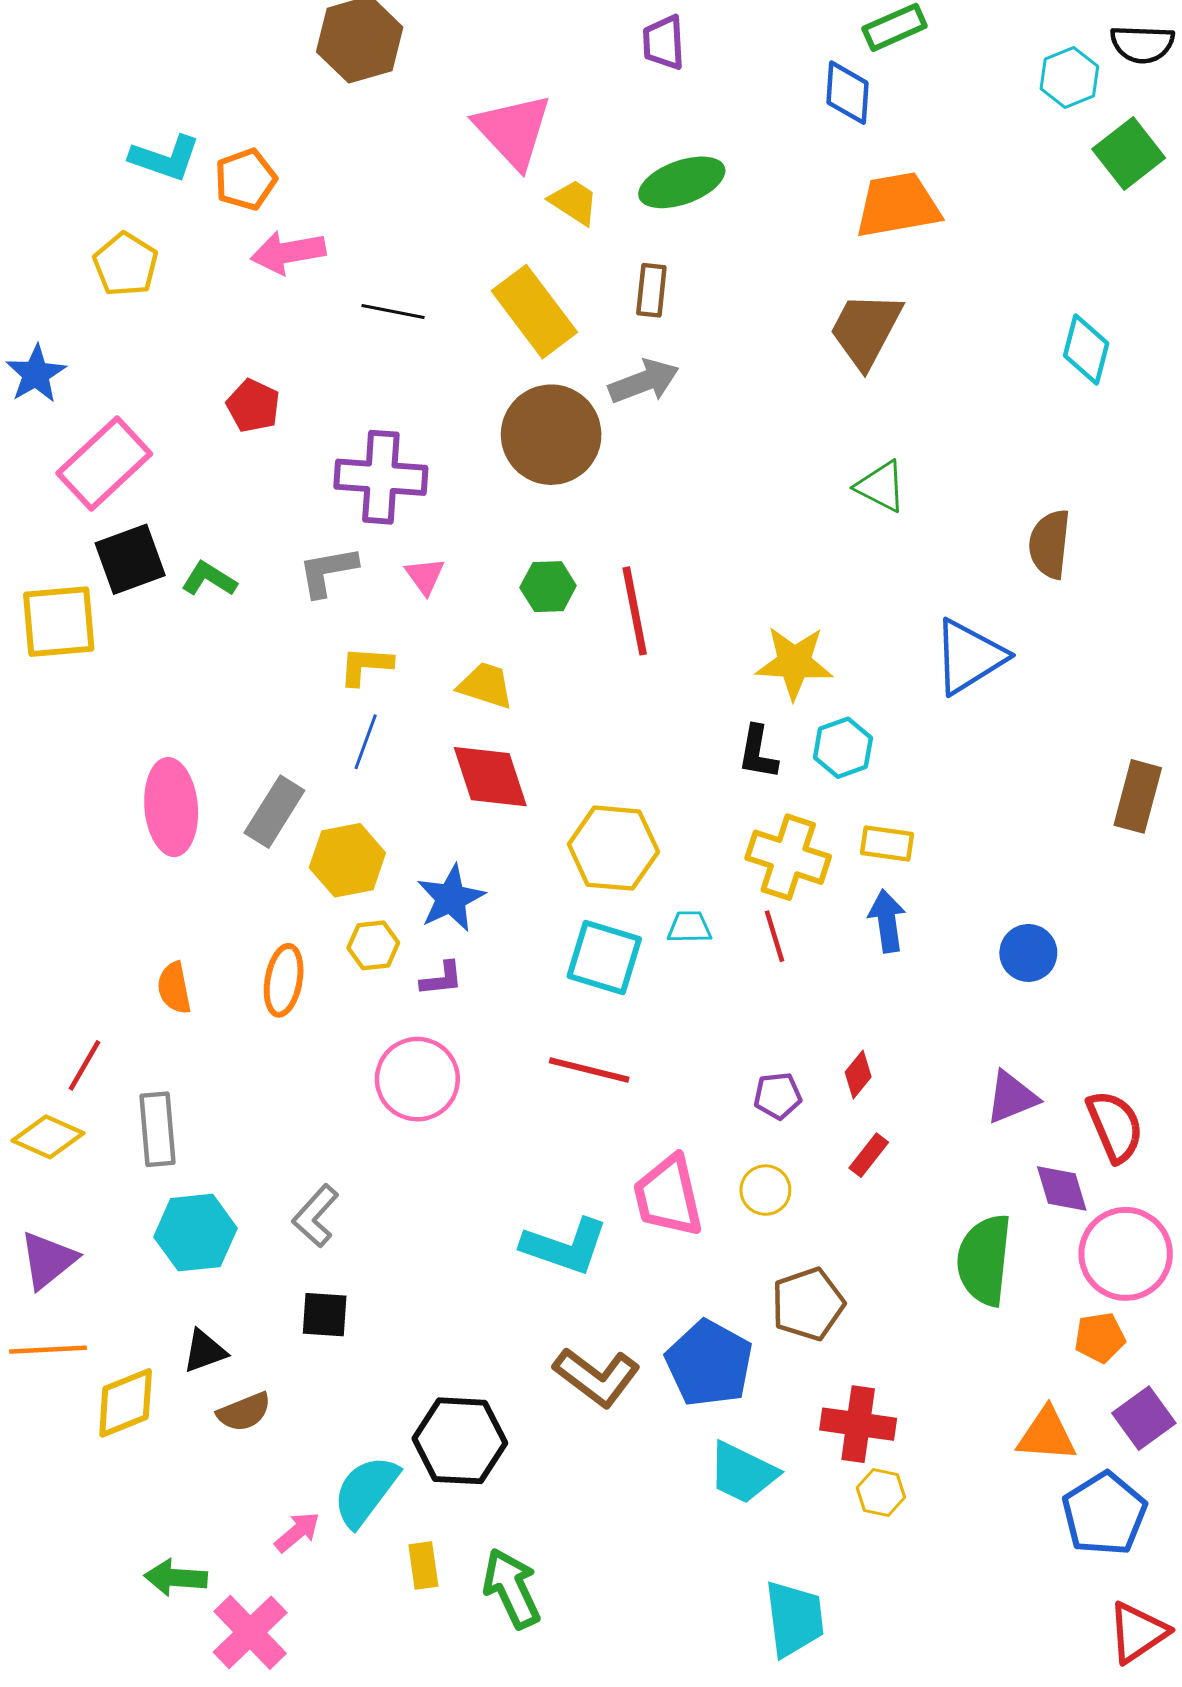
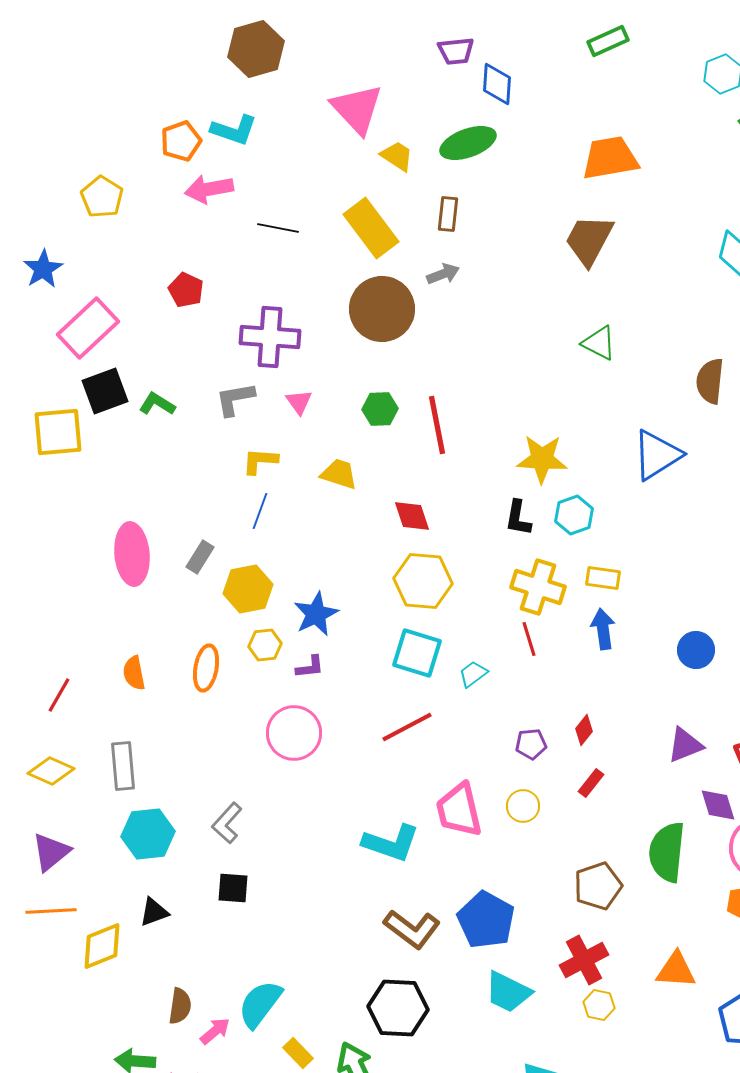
purple trapezoid: (664, 43) -> (456, 51), turned -93
blue diamond: (847, 93) -> (497, 84), moved
cyan L-shape: (165, 158) -> (234, 130), moved
gray arrow: (644, 381) -> (443, 274), size x0.7
red diamond: (490, 777) -> (412, 516), moved, size x0.7
gray rectangle: (274, 812) -> (200, 557), size x0.7
cyan trapezoid: (689, 927) -> (473, 674), moved, turned -36
red line: (84, 1065) -> (59, 695), moved
red line: (589, 1070) -> (407, 727), turned -42
brown pentagon: (808, 1304) -> (598, 886), moved
brown semicircle: (244, 1412) -> (180, 1006), moved, turned -60
red cross: (858, 1424) -> (584, 960), turned -36
orange triangle: (1047, 1435) -> (676, 970), moved
black hexagon: (460, 1441) -> (398, 1008), moved
yellow rectangle: (423, 1565) -> (298, 1053), turned -36

